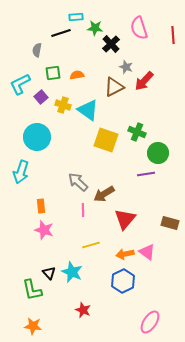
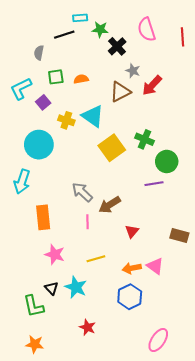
yellow cross: (63, 105) -> (66, 120), moved
yellow square: (106, 140) -> (112, 148), turned 35
orange rectangle: (41, 206) -> (43, 217), size x1.6
red triangle: (125, 219) -> (132, 231), size x0.6
pink star: (44, 230) -> (55, 254), moved

